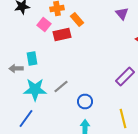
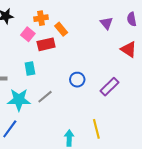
cyan rectangle: (32, 58) -> (30, 68), moved
blue circle: (85, 102) -> (77, 80), moved
yellow line: (123, 118) -> (96, 129), moved

